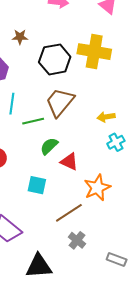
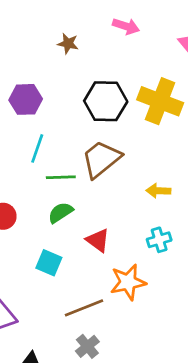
brown star: (20, 37) -> (68, 44), moved
cyan cross: (116, 142) -> (159, 240), moved
green semicircle: (49, 146) -> (61, 213), moved

